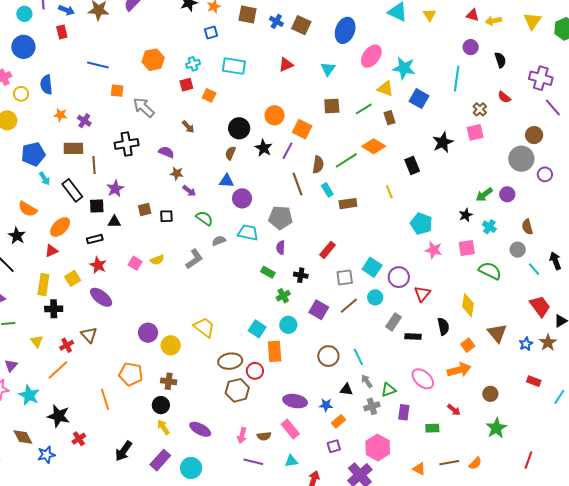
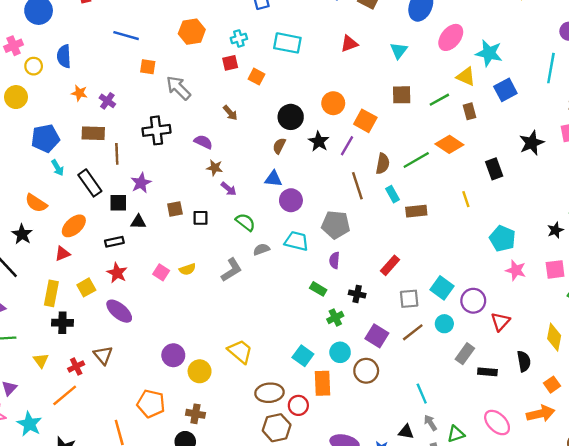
blue square: (419, 99) -> (505, 90), turned 30
brown circle: (328, 356) -> (366, 371), moved

